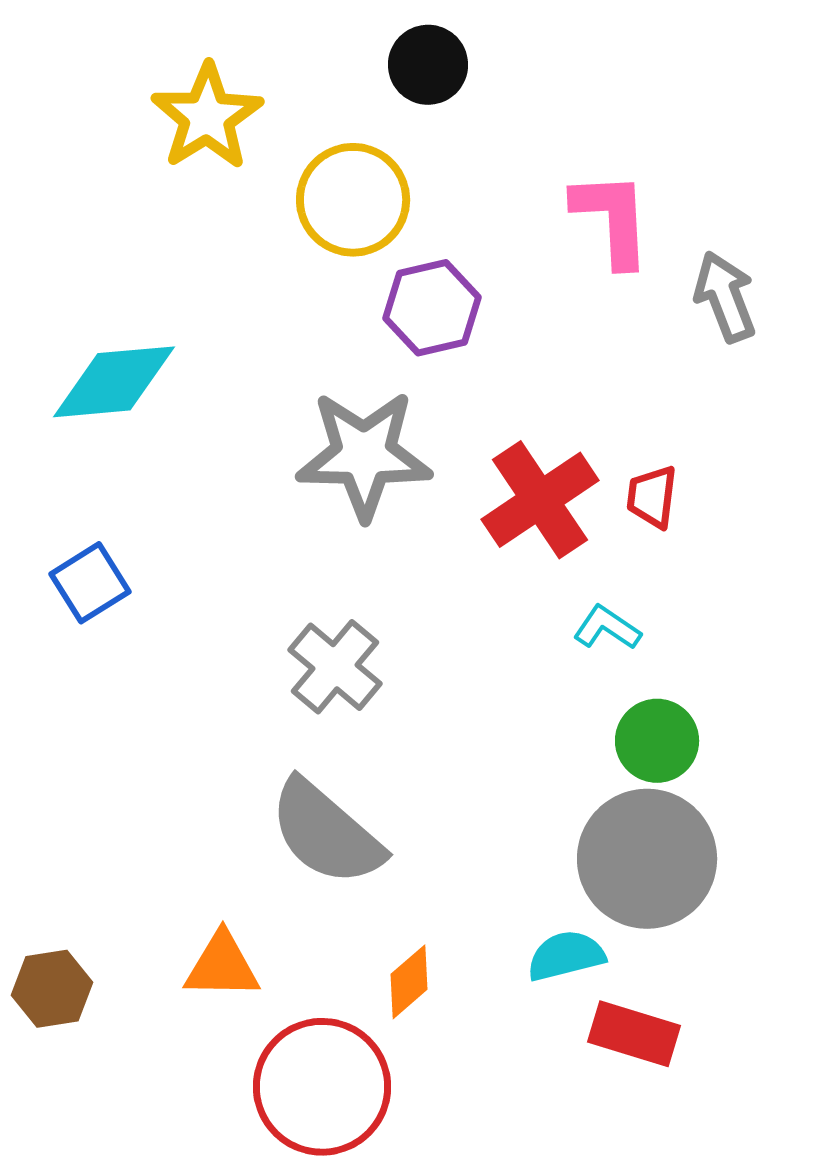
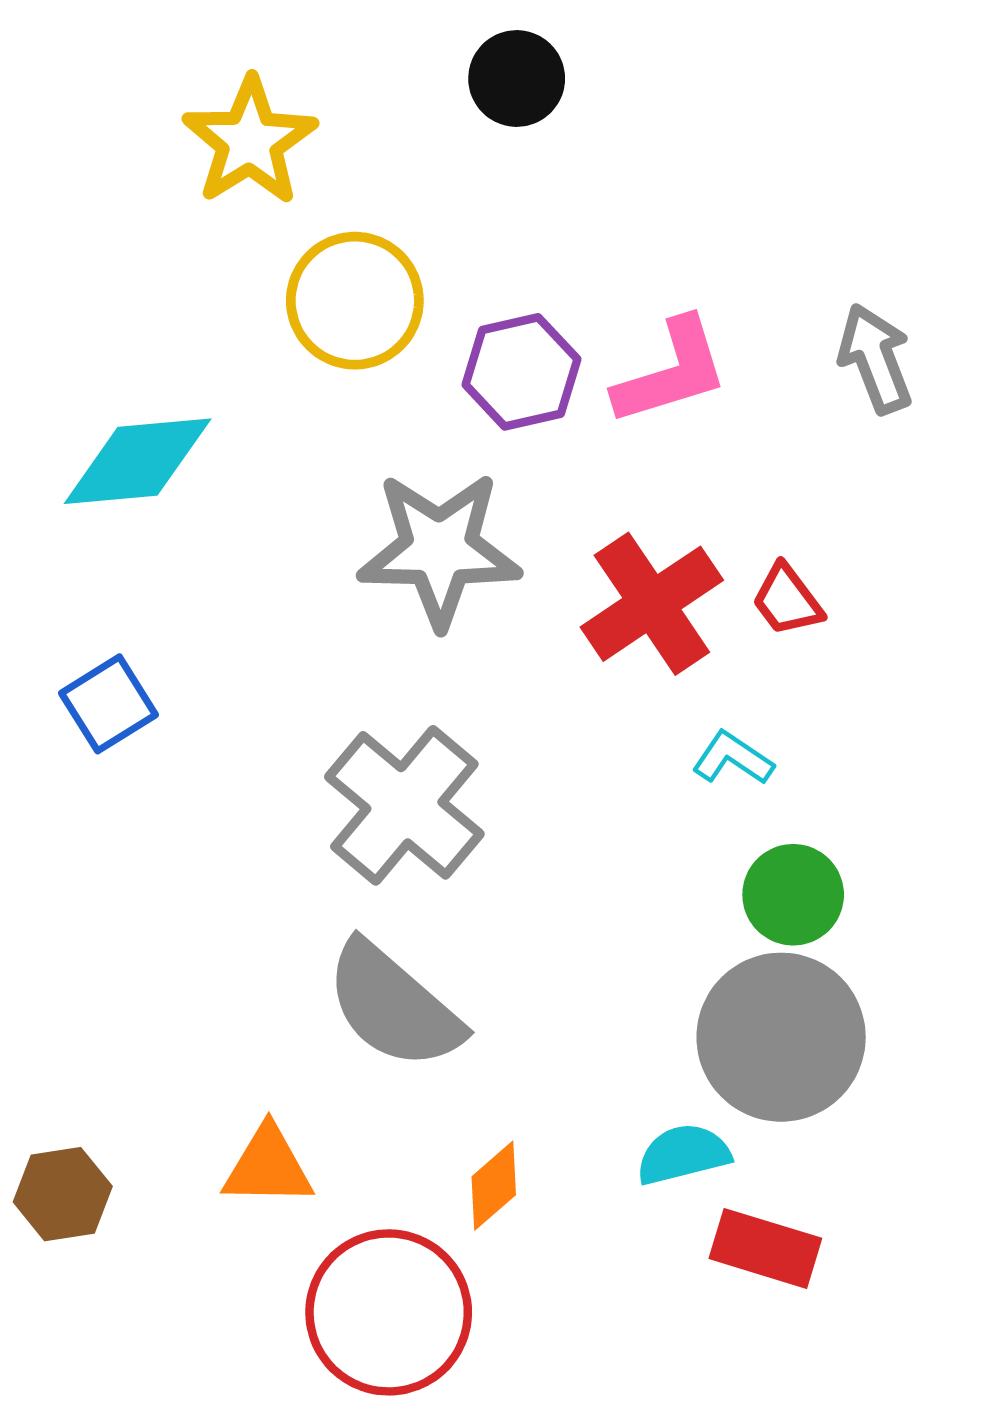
yellow circle: (353, 200) -> (355, 301), moved
pink L-shape: (612, 219) -> (671, 372), moved, turned 76
red trapezoid: (652, 497) -> (787, 600), turned -44
gray cross: (335, 667) -> (404, 805), size x1.4

